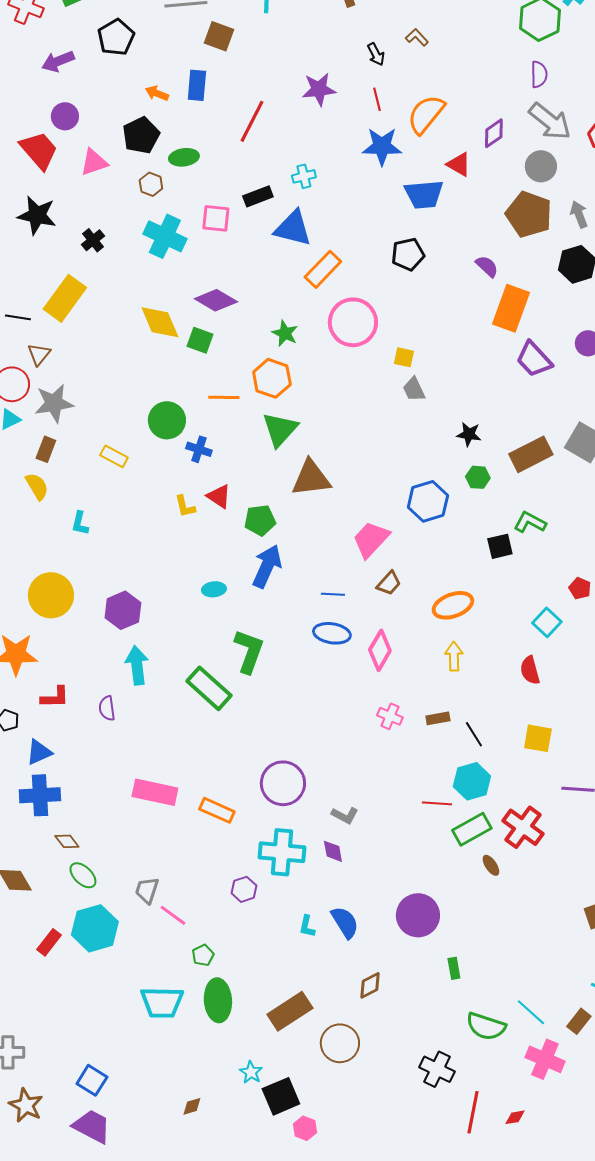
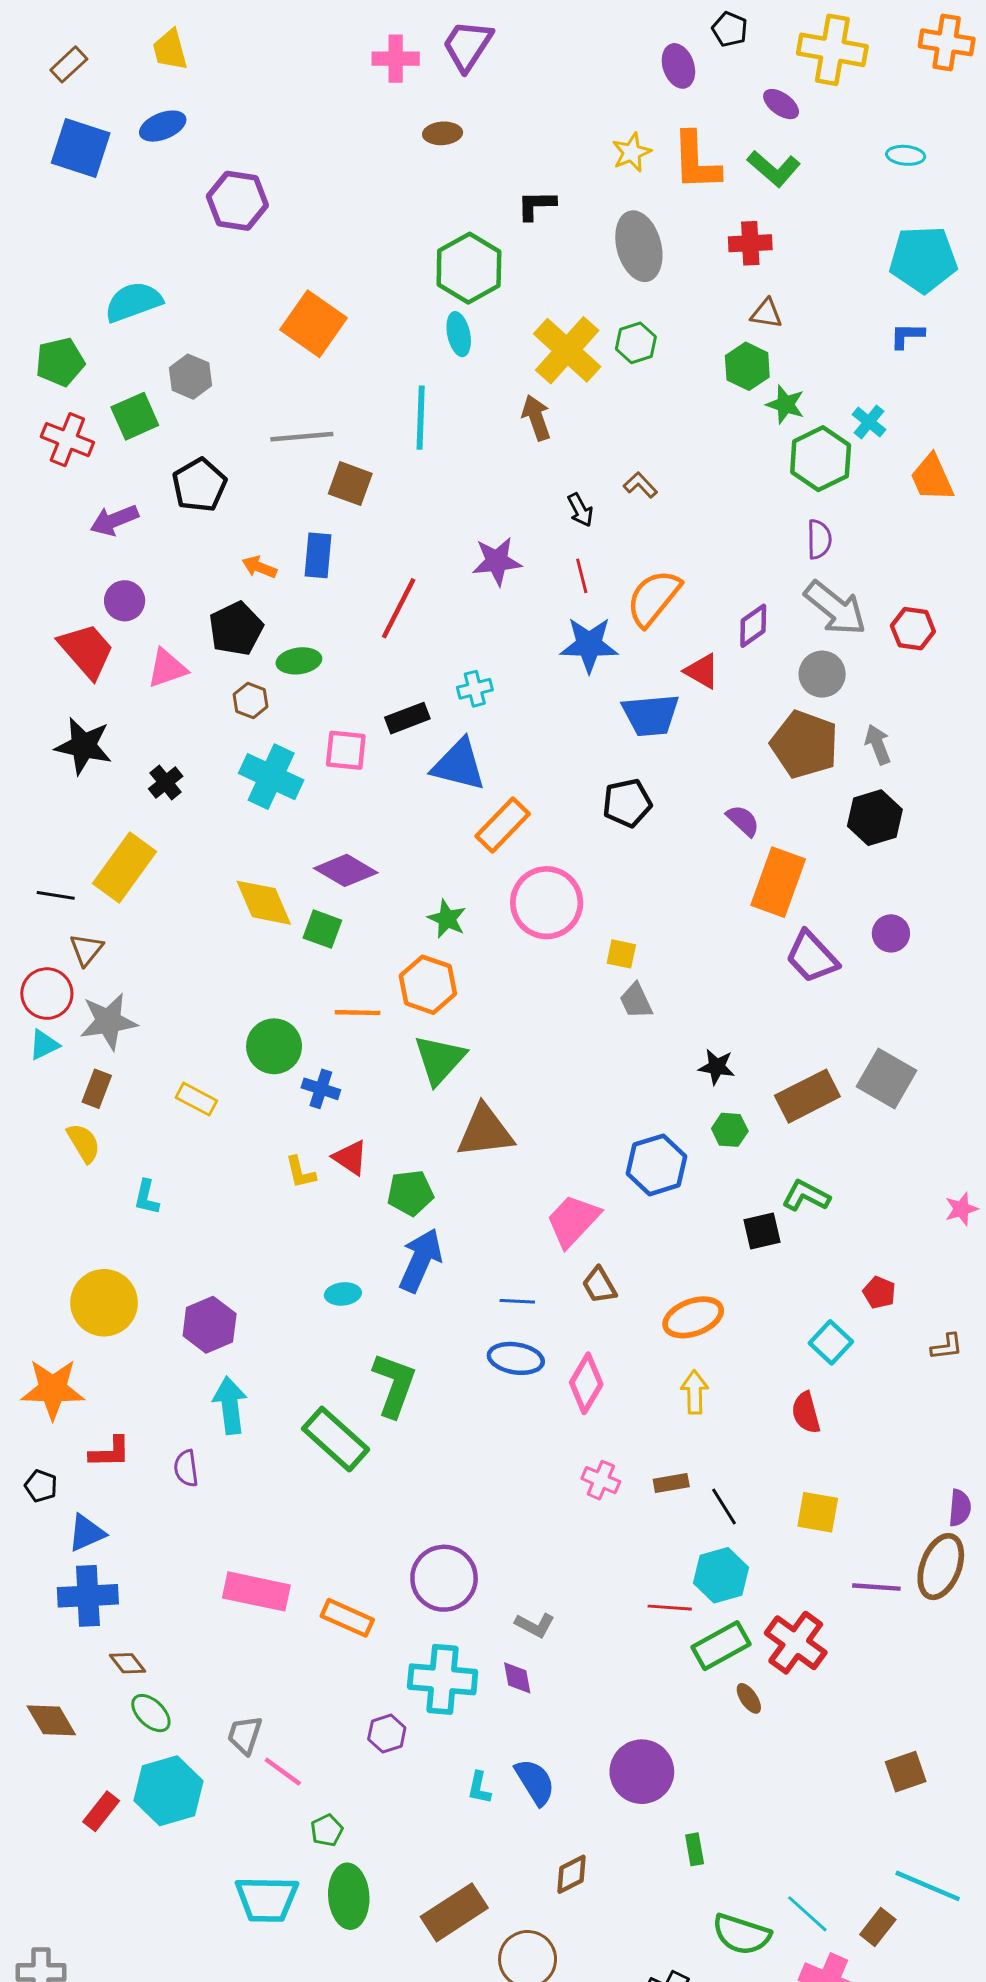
brown trapezoid: (389, 583) -> (599, 1285), turned 108

